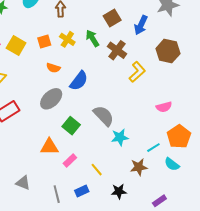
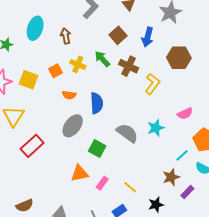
blue semicircle: (79, 81) -> (97, 103), turned -30
cyan star: (120, 137) -> (156, 128), moved
purple rectangle: (159, 201) -> (187, 192), moved

